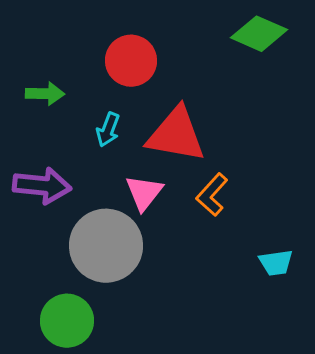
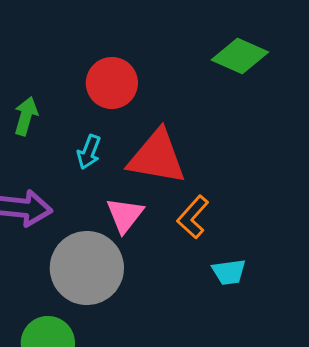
green arrow: (45, 94) -> (26, 116), turned -75
cyan trapezoid: (276, 263) -> (229, 272), moved

